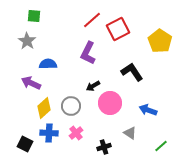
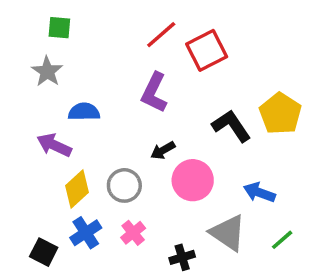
yellow pentagon: (160, 41) -> (280, 114), moved
blue cross: (49, 133) -> (86, 233), turned -36
gray triangle: (130, 133) -> (228, 233), size x1.6
green line: (161, 146) -> (282, 240), moved

